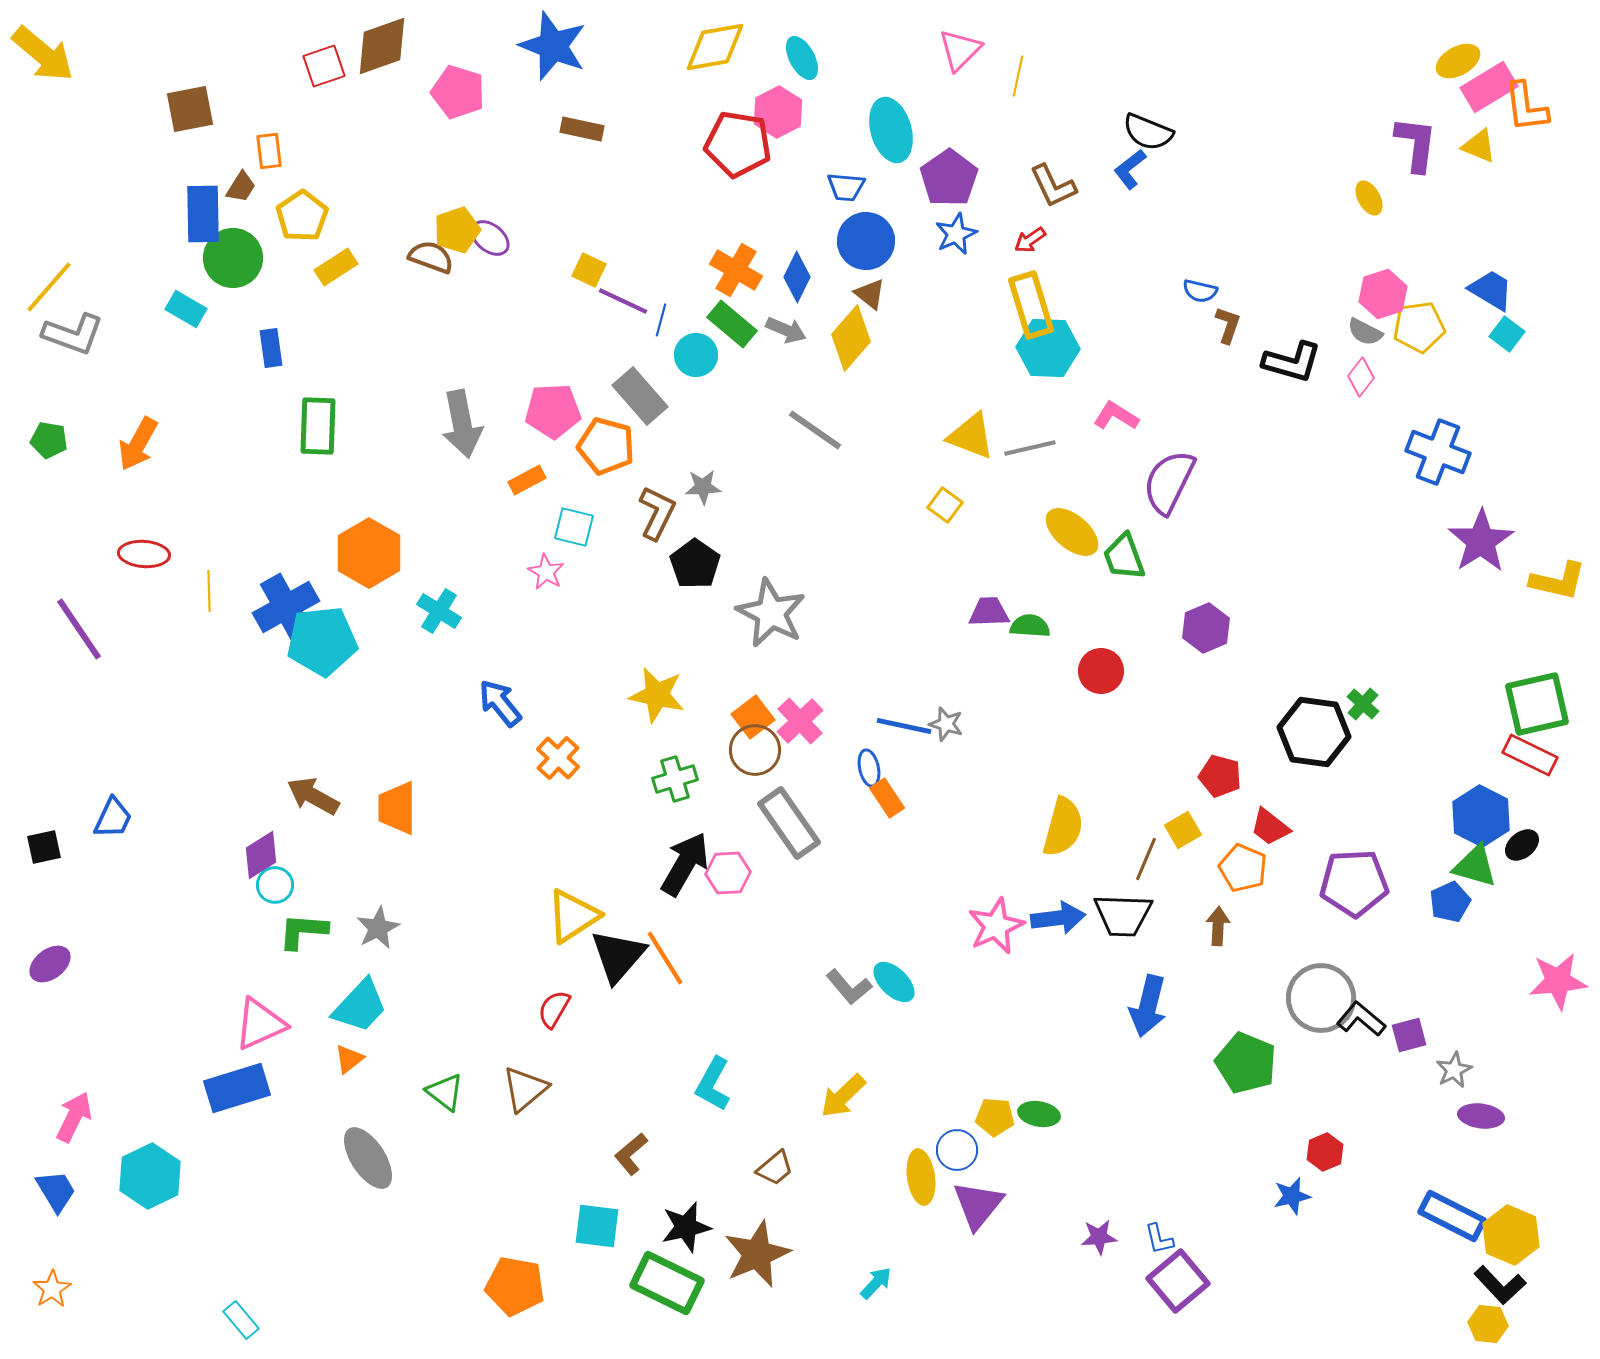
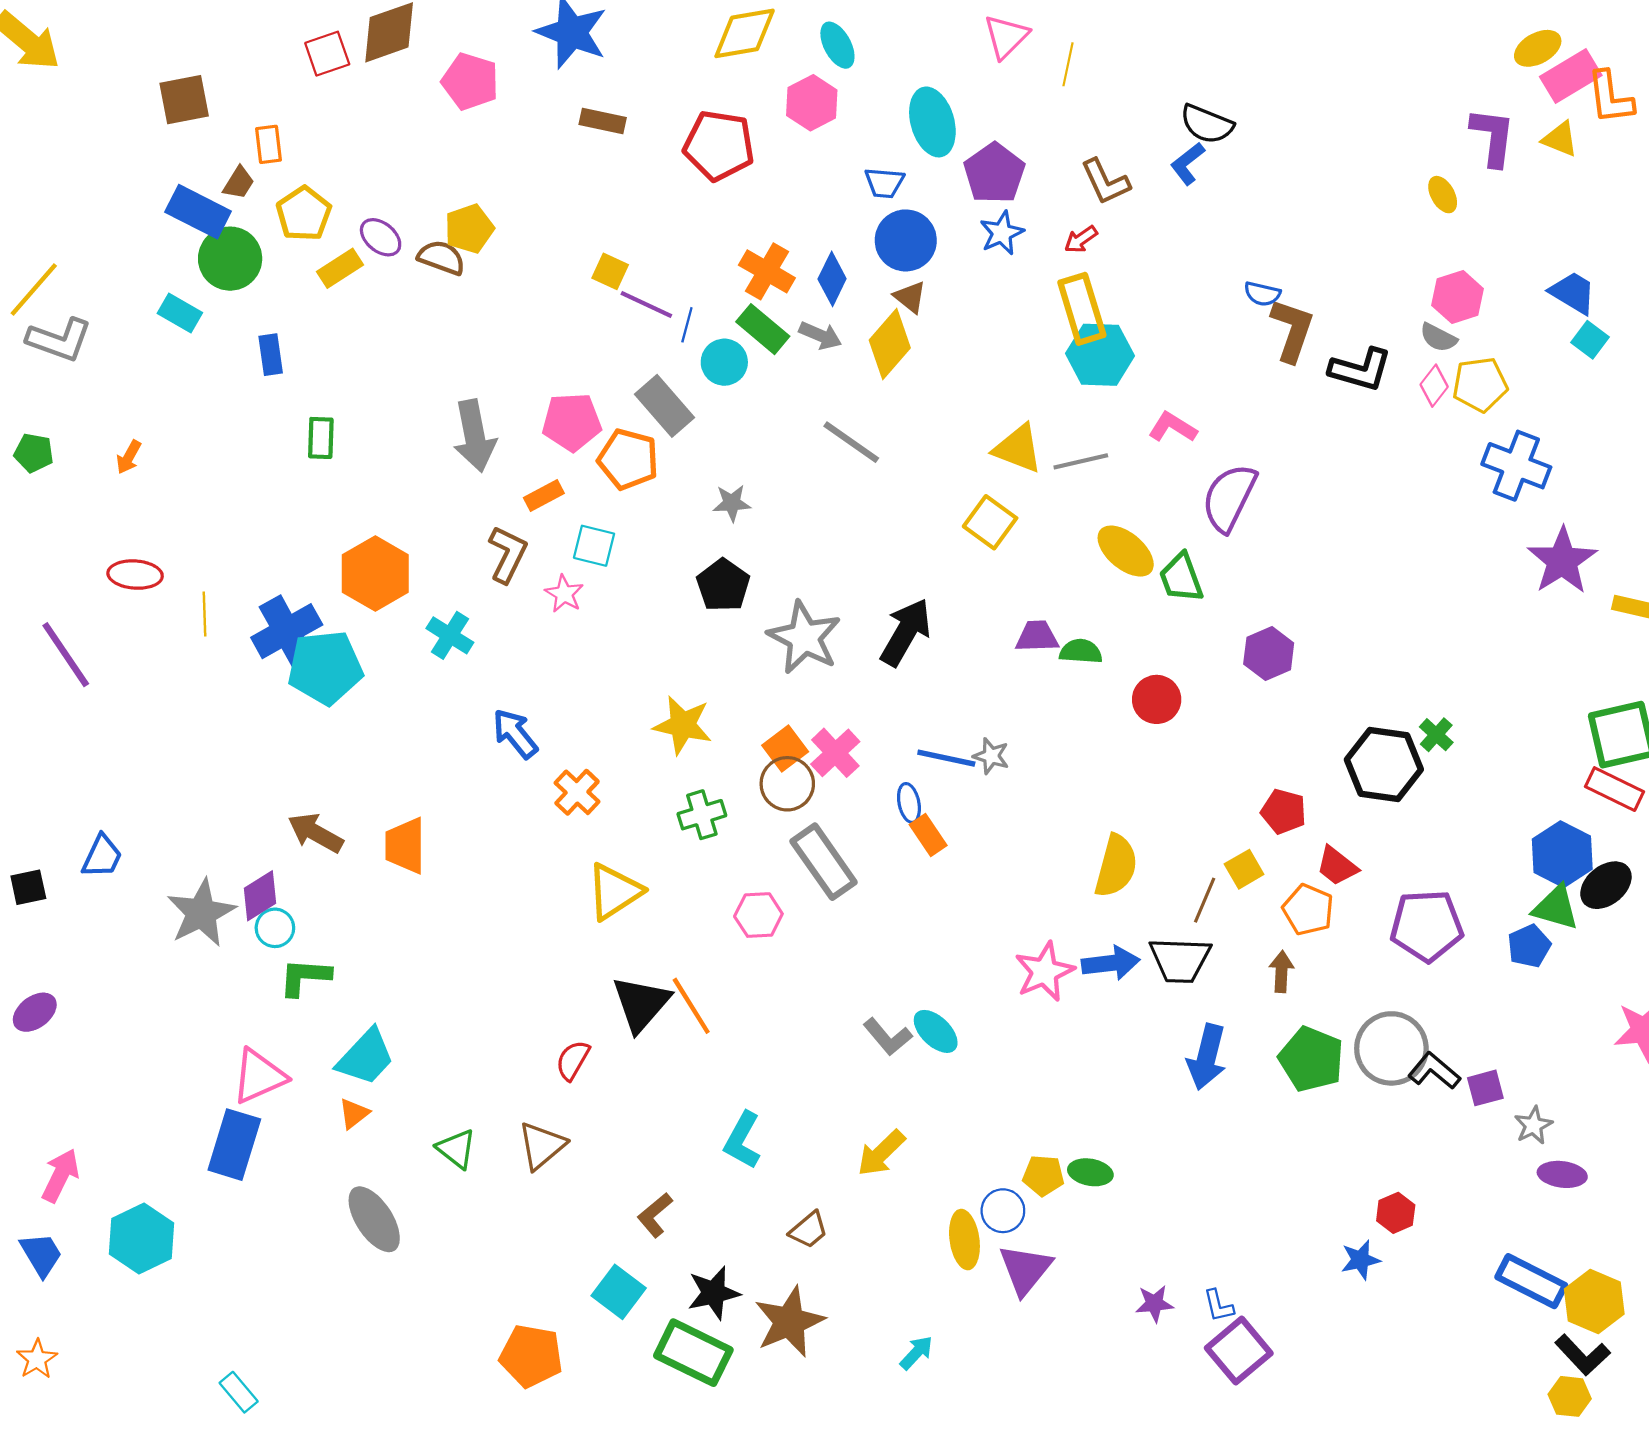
red pentagon: (738, 144) -> (719, 145), moved
blue rectangle: (203, 214) -> (198, 212), turned -62
purple ellipse: (490, 238) -> (381, 237), moved
brown L-shape: (1228, 325) -> (1292, 330), size x1.6
yellow pentagon: (1419, 327) -> (1480, 385), moved
green rectangle: (318, 426) -> (321, 438), size x0.7
orange arrow: (138, 444) -> (129, 457), size x0.6
yellow square: (945, 505) -> (990, 522), size x1.4
brown L-shape: (657, 513) -> (508, 554), moved
black ellipse: (1522, 845) -> (1606, 885), size x1.4
black arrow: (685, 864) -> (906, 632), moved
yellow triangle: (573, 916) -> (614, 892), moved
gray star: (378, 928) -> (201, 913), moved, size x1.5
green pentagon: (1246, 1063) -> (1311, 1059), moved
blue rectangle: (237, 1088) -> (234, 1145), turned -56
cyan square: (597, 1226) -> (619, 1292), turned 30

